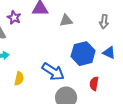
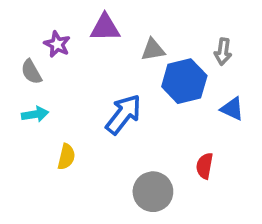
blue hexagon: (83, 54) -> (184, 81), moved
blue arrow: (53, 72) -> (123, 114), moved, turned -85

